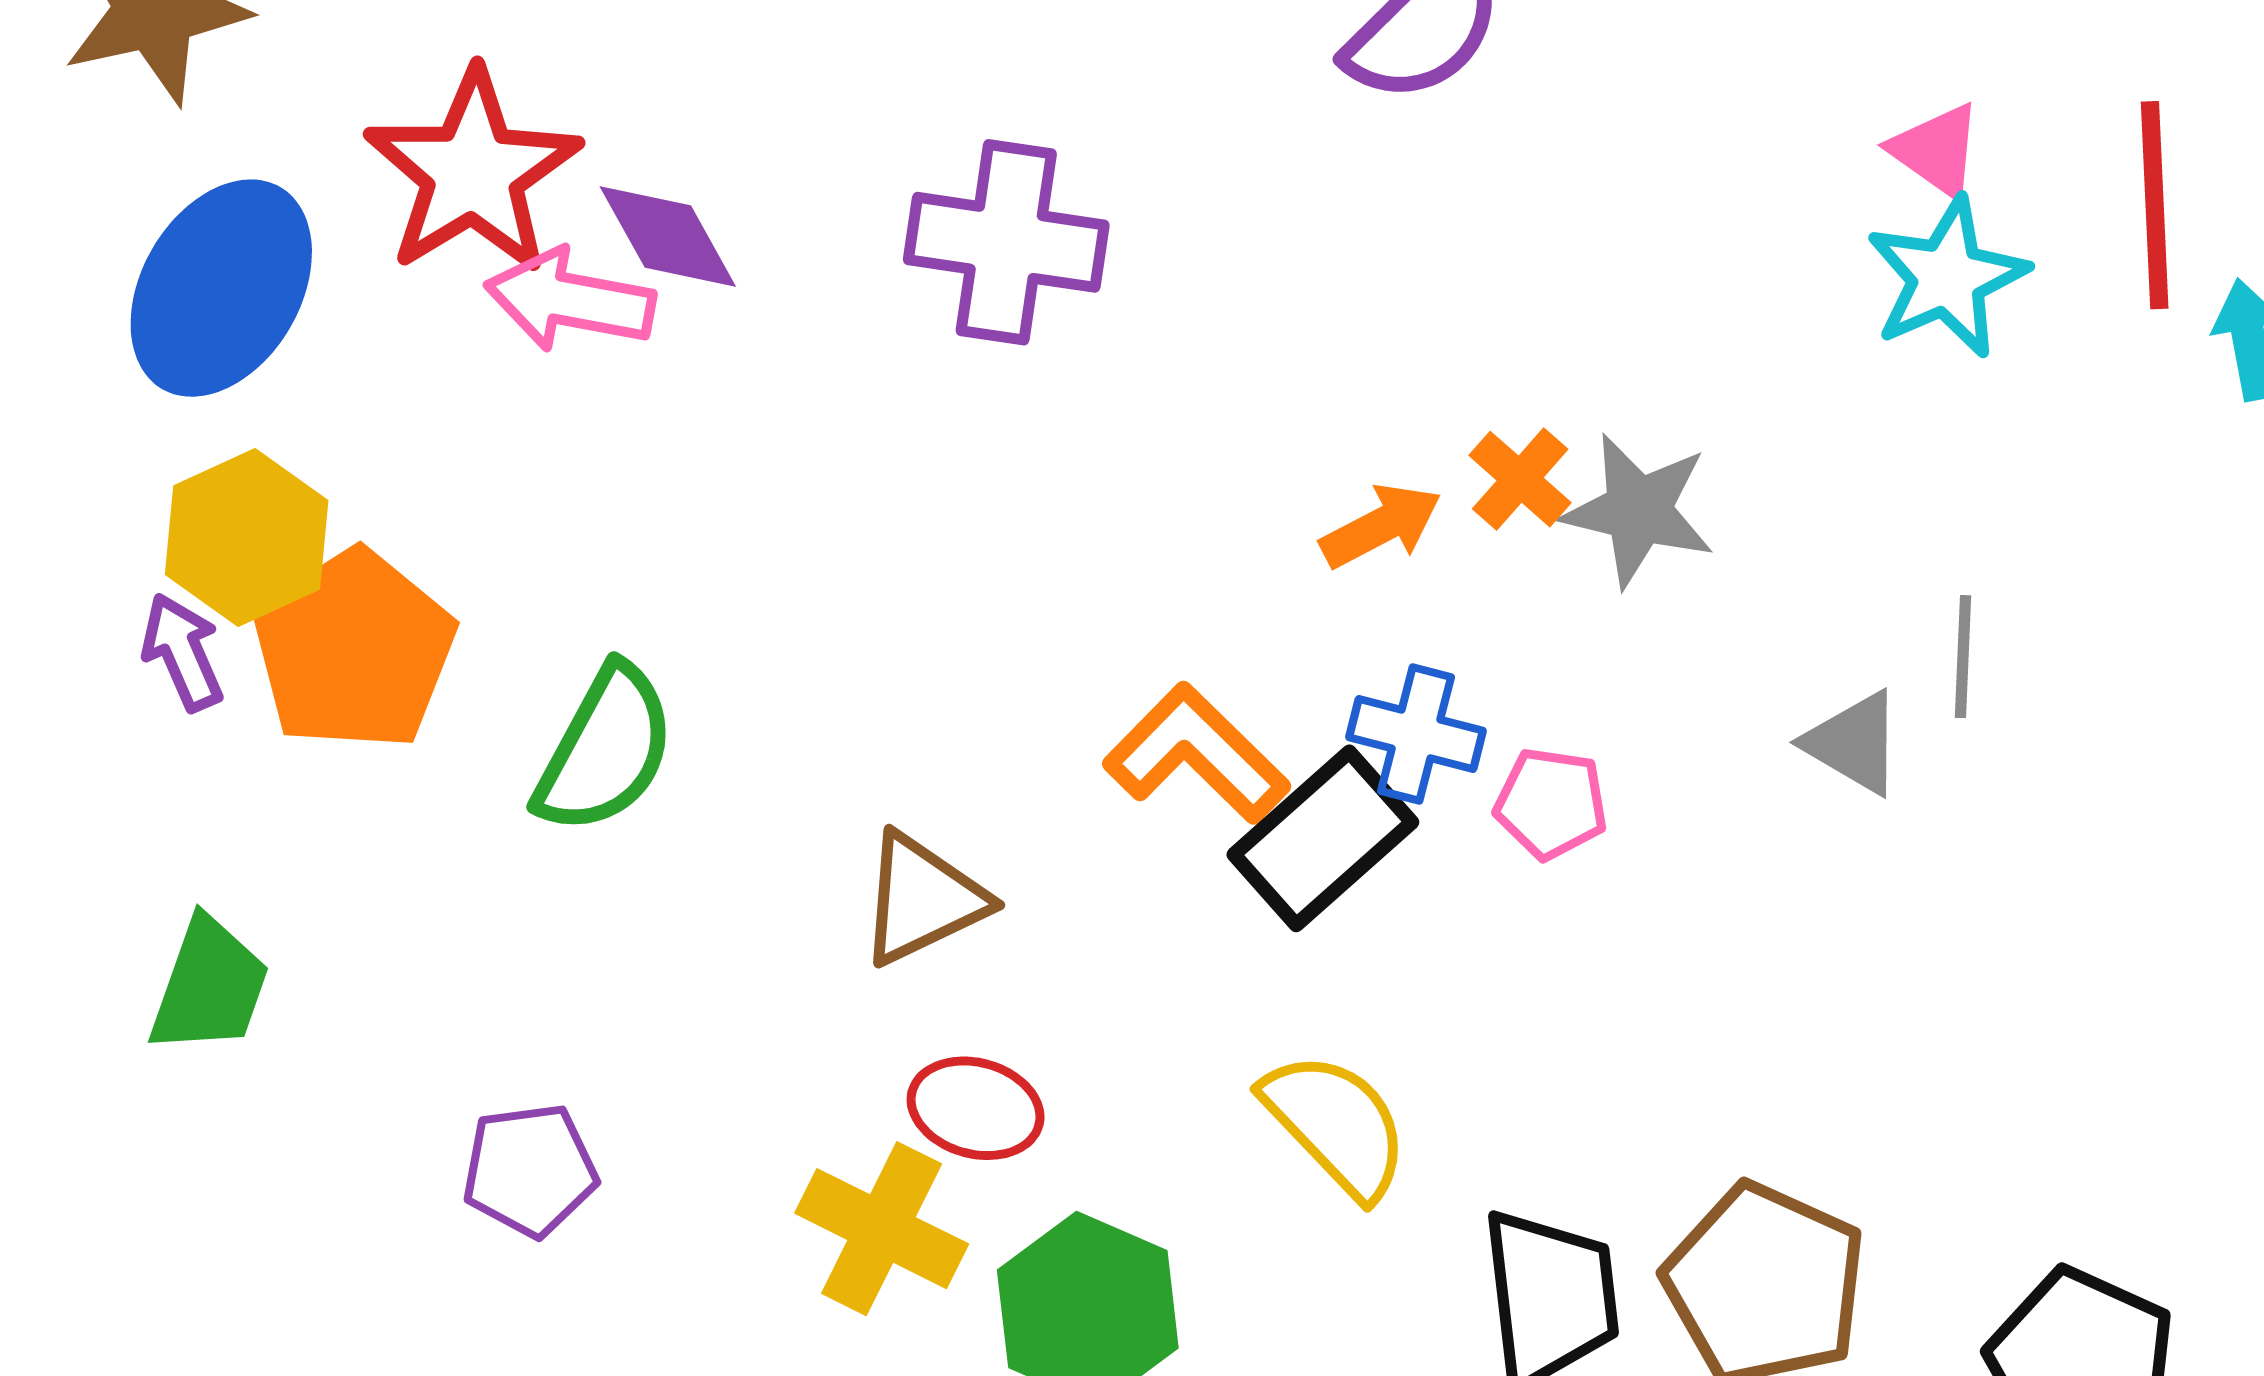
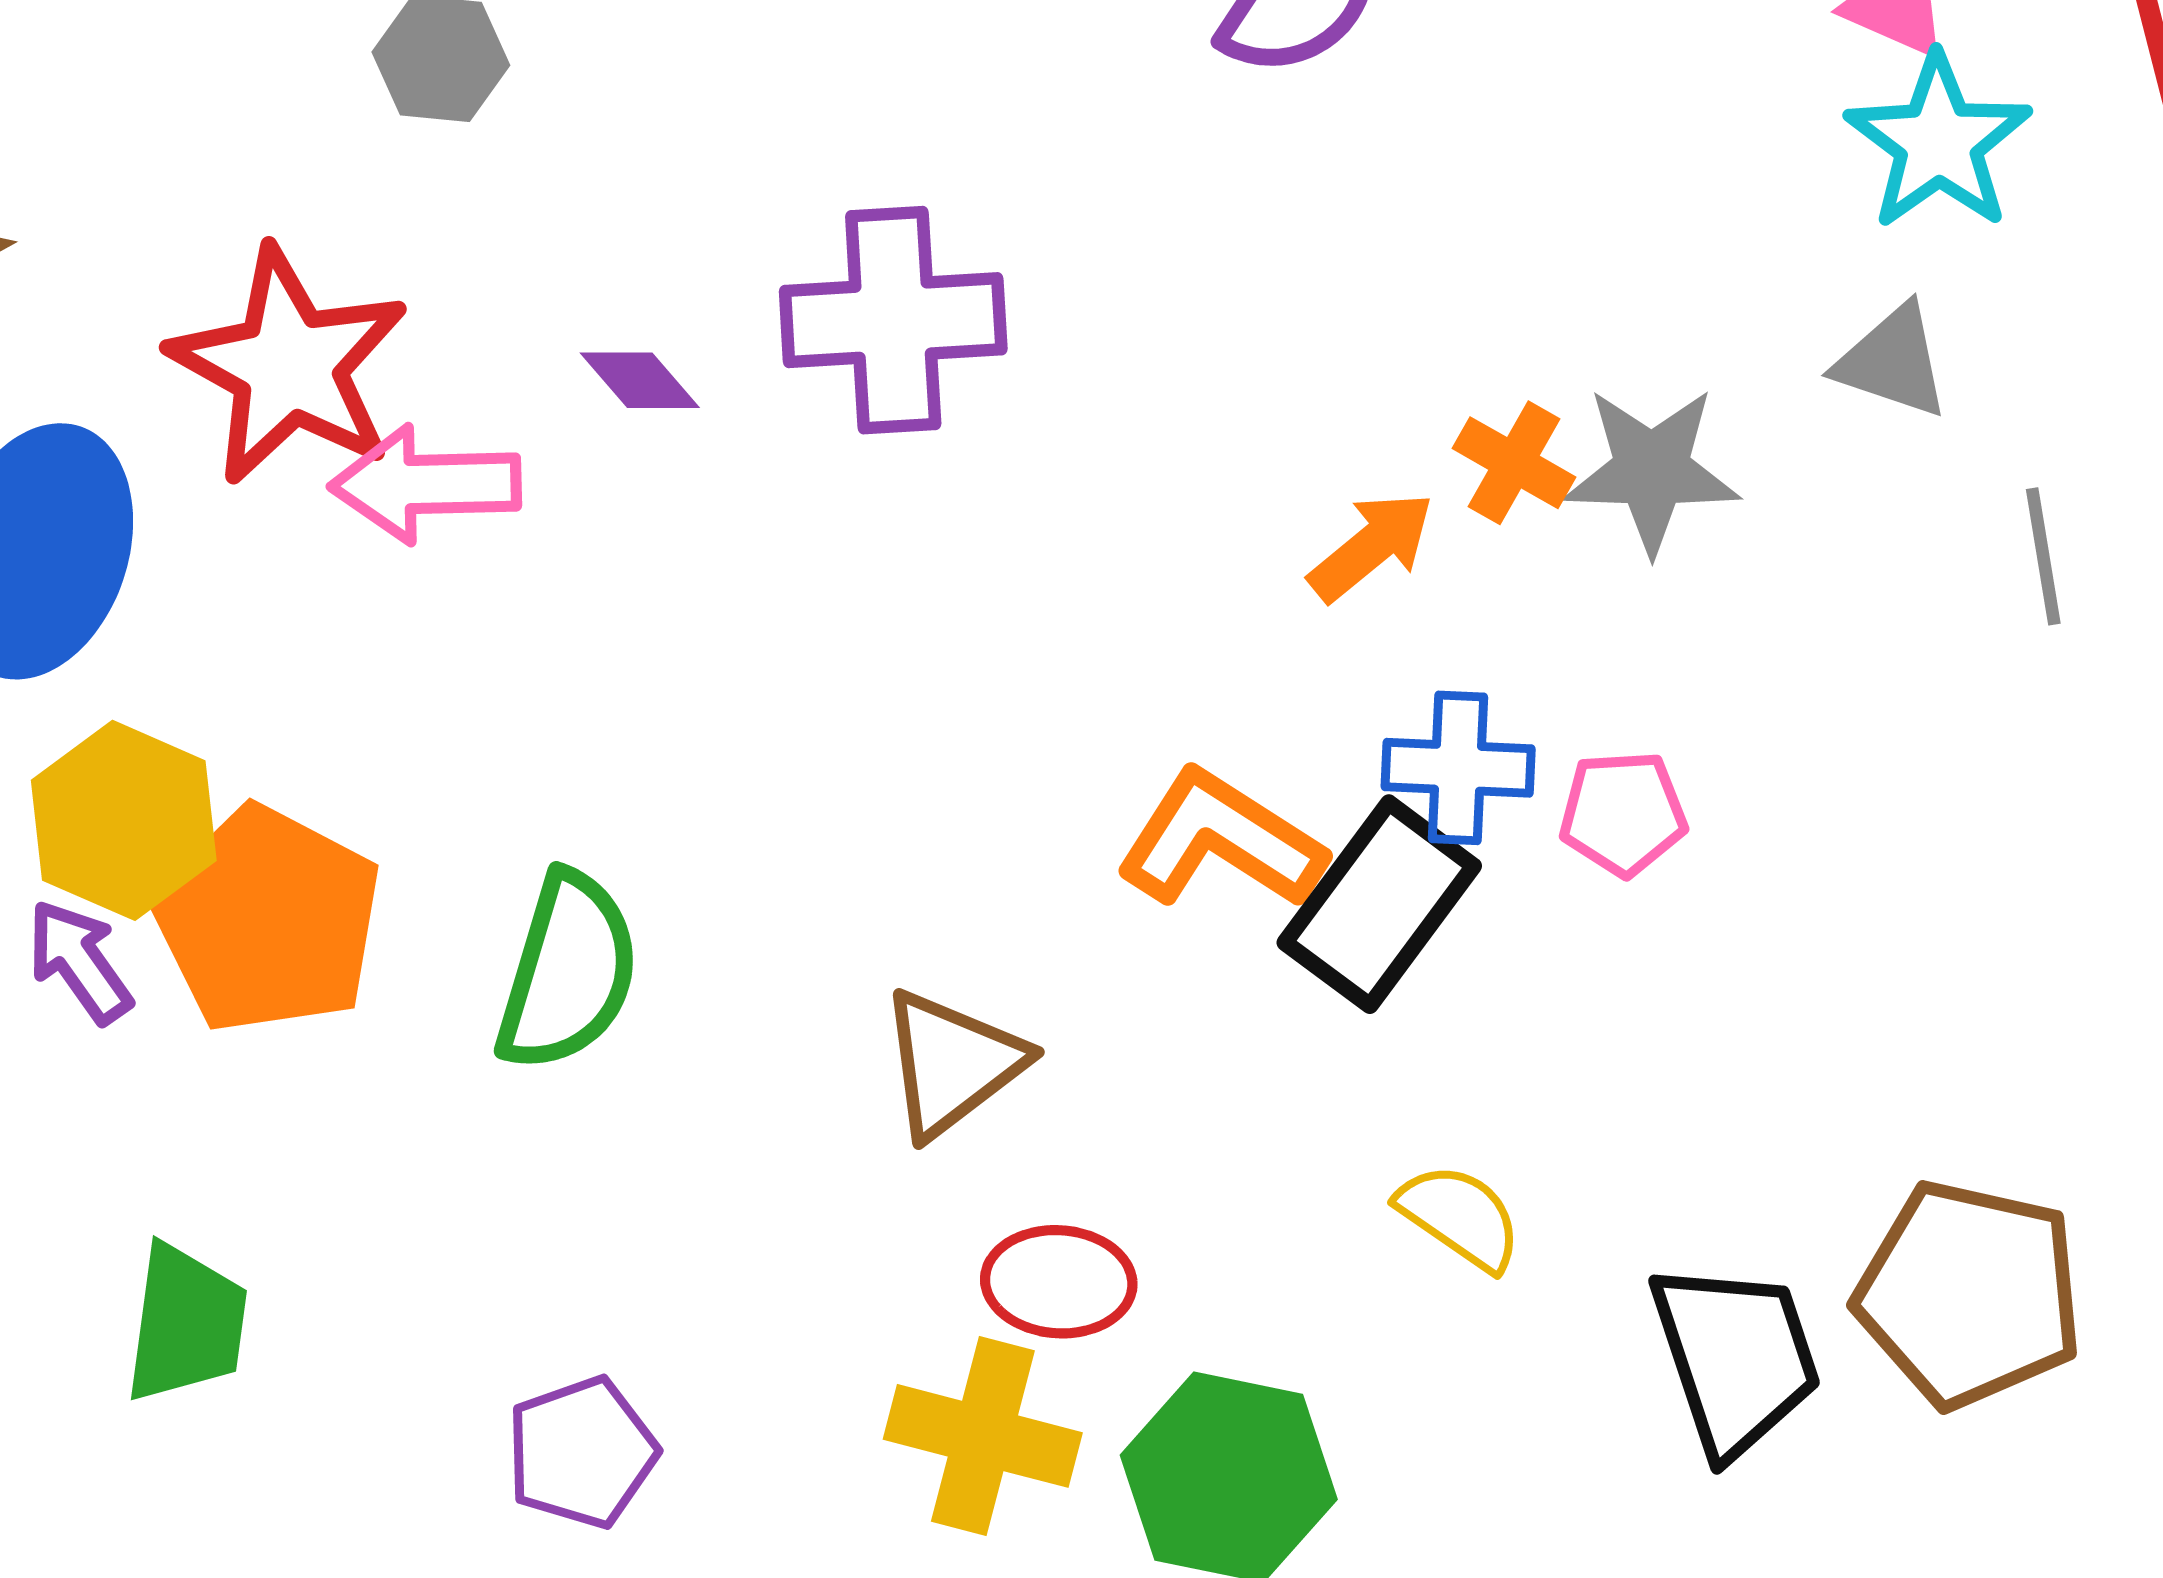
purple diamond: (668, 237) -> (640, 380), moved, size x0.7
gray triangle: (1854, 743) -> (1892, 361), moved
yellow semicircle: (1336, 1125) -> (1460, 1217), size x0.7

